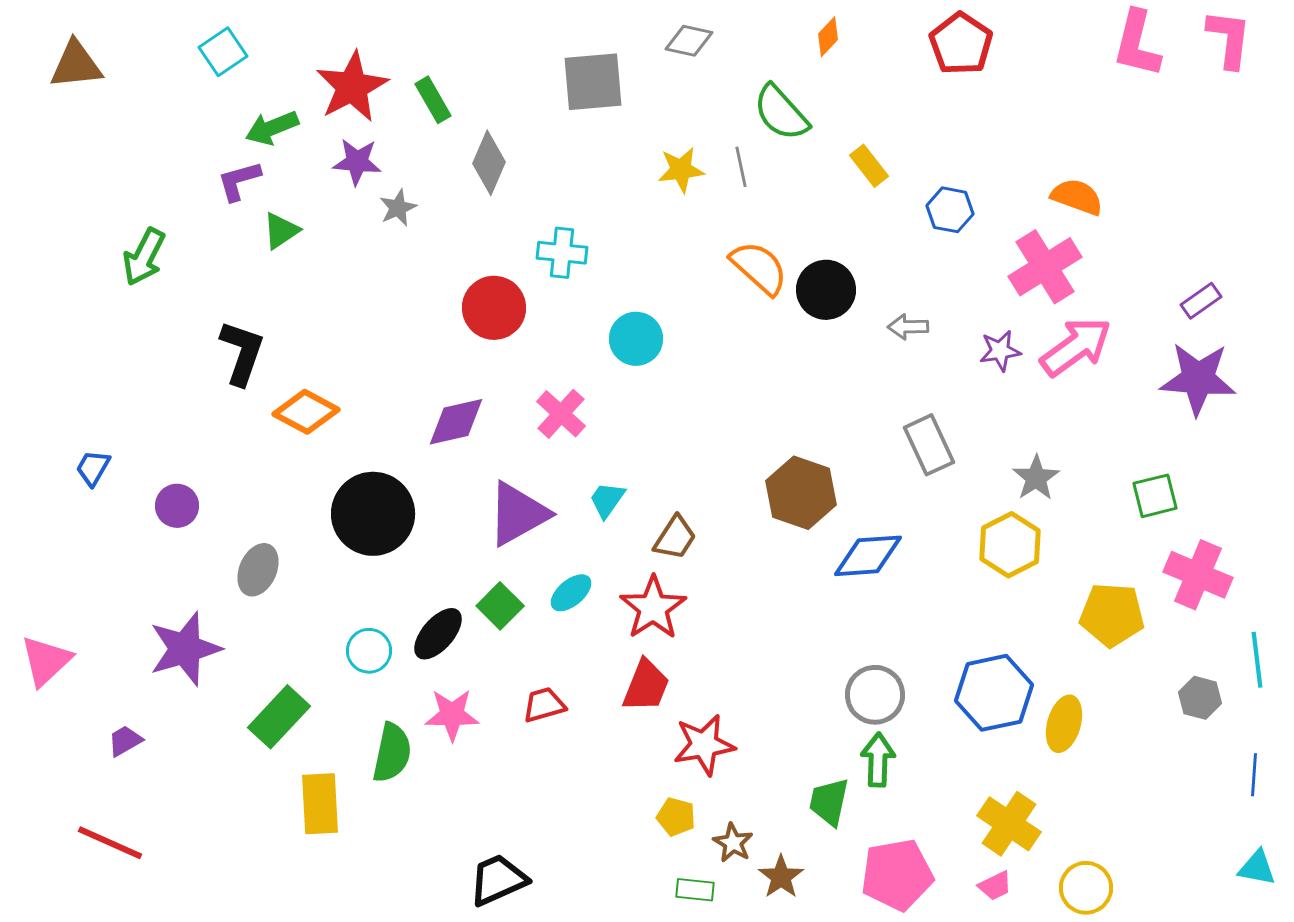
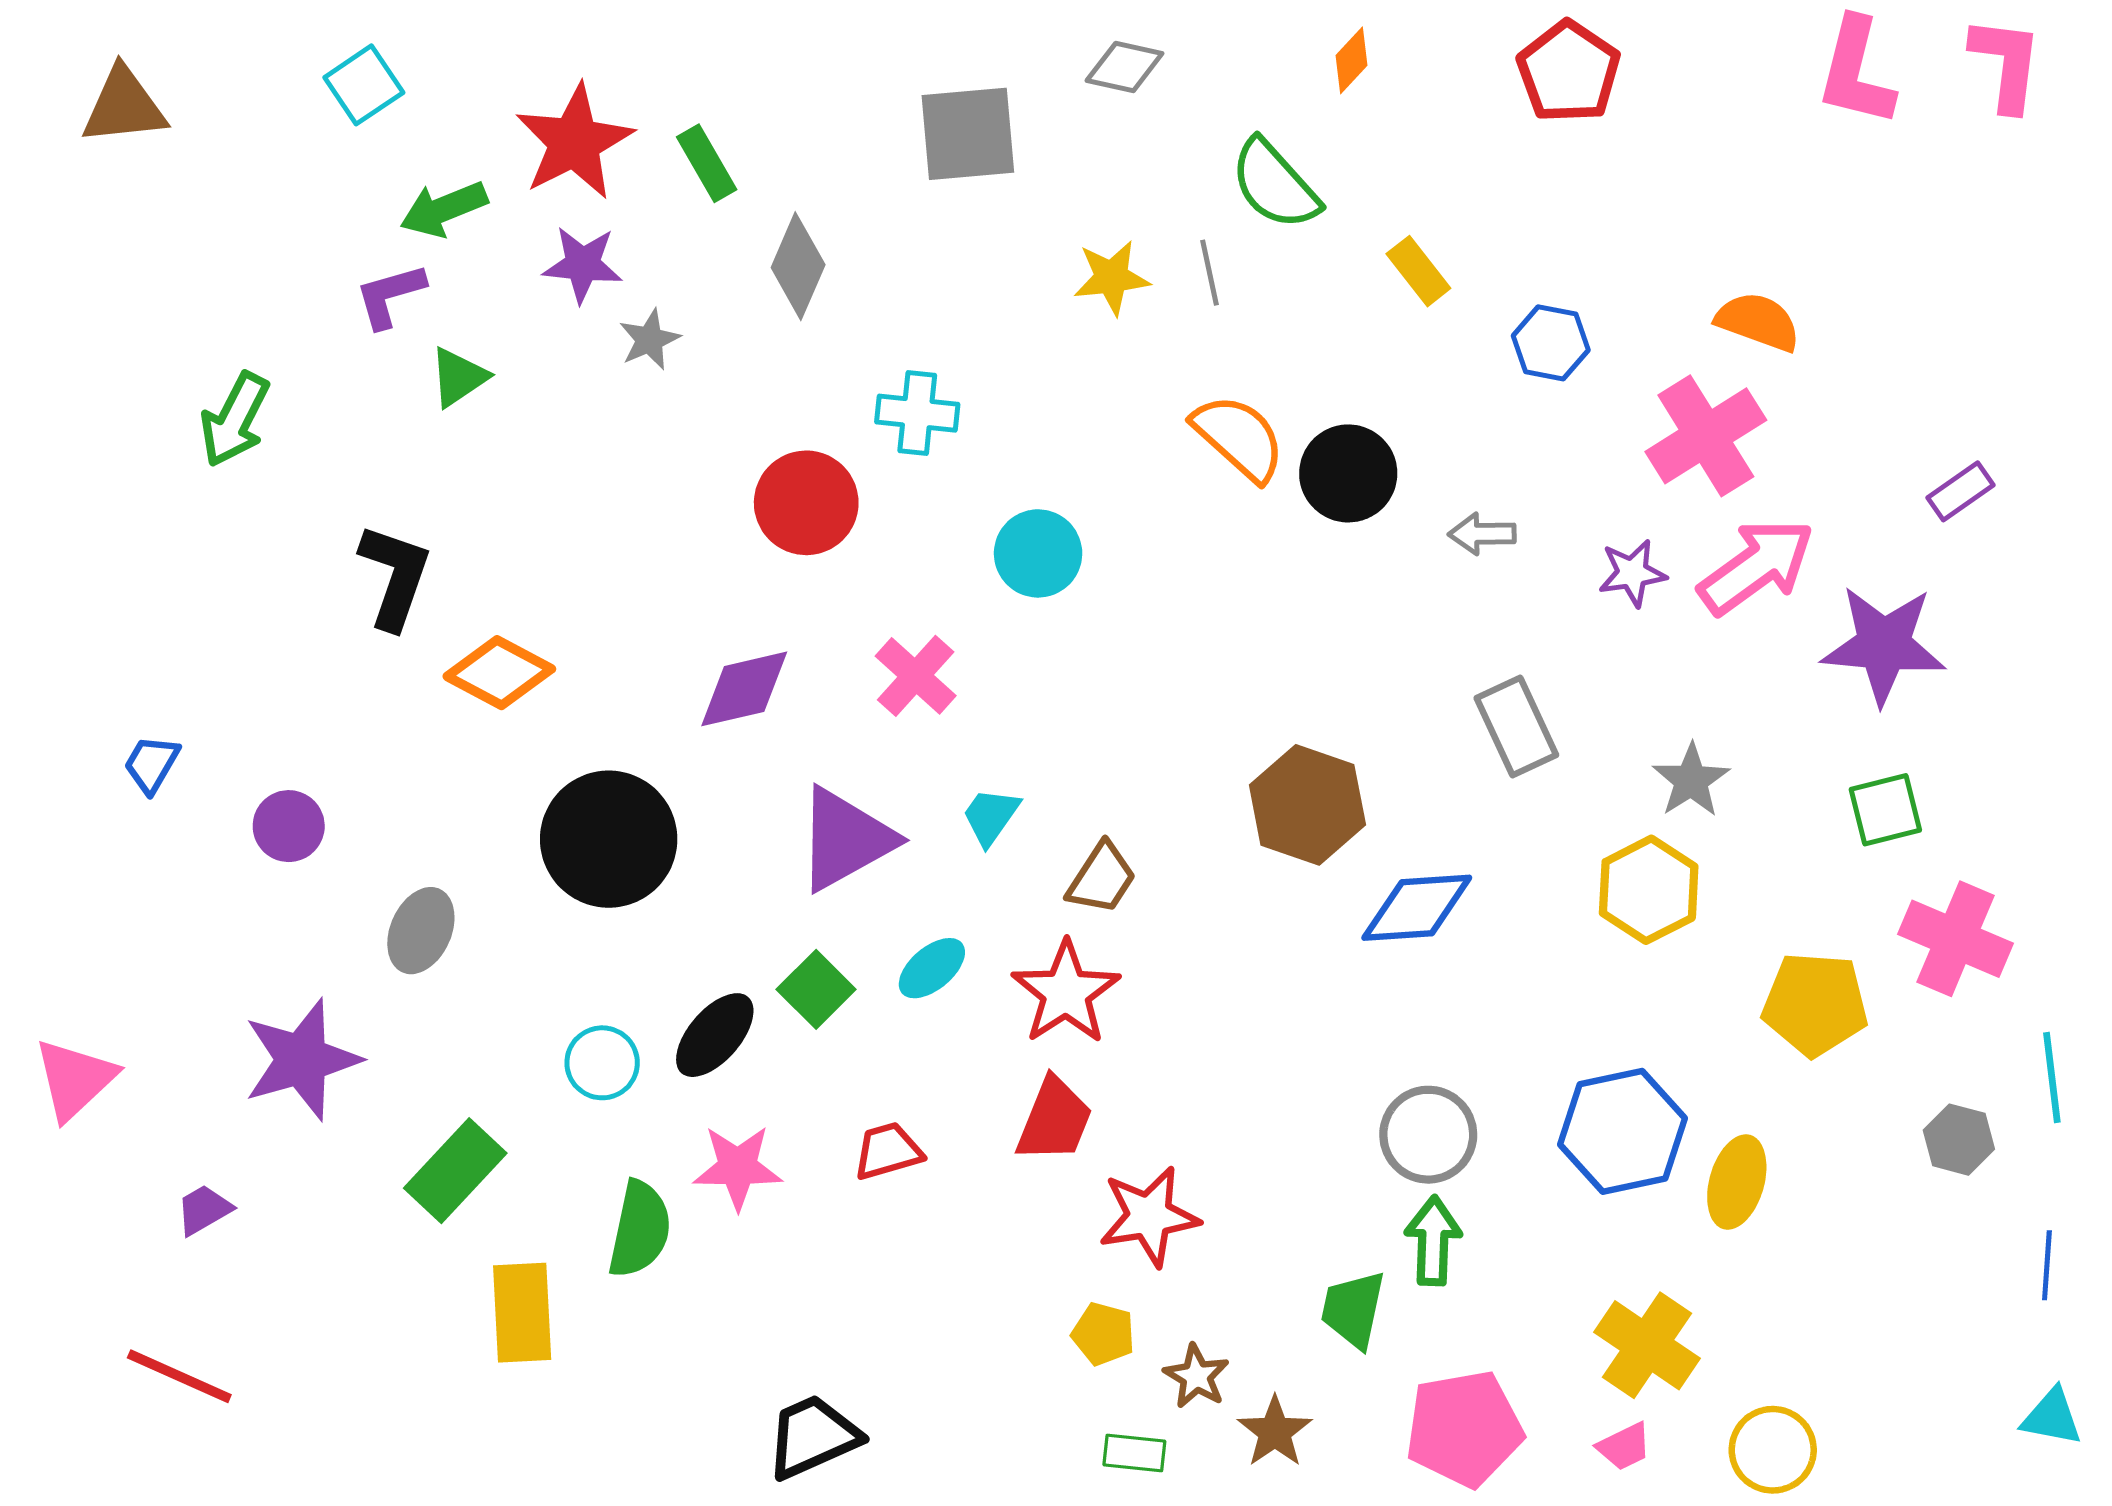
purple star: (1198, 379) -> (1884, 645), moved

